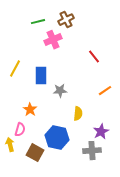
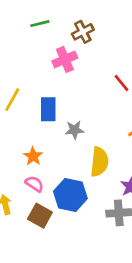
green line: (38, 22) -> (40, 24), moved
yellow semicircle: (78, 114) -> (99, 162), size x1.5
pink semicircle: (20, 130) -> (34, 184), moved, turned -72

